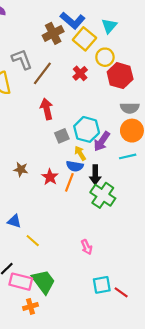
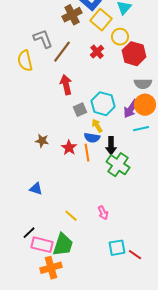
purple arrow: (102, 141) -> (131, 109), moved
orange line: (69, 182) -> (87, 153), turned -30
yellow line: (33, 241) -> (71, 216), moved
green trapezoid: (43, 282) -> (63, 245), turned 55
orange cross: (31, 306) -> (51, 268), size x1.5

